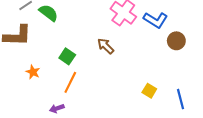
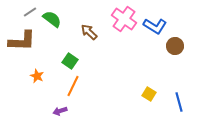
brown arrow: (106, 46) -> (89, 32), moved

